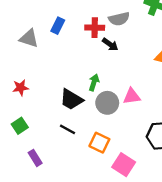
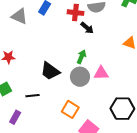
green arrow: (94, 82) -> (81, 57), moved
black line: (68, 129) -> (33, 96), moved, turned -40
purple rectangle: (35, 158) -> (15, 117), turned 56

